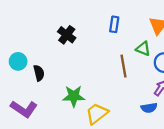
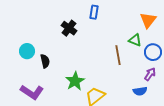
blue rectangle: (114, 24) -> (94, 12), moved
green star: (74, 96) -> (75, 81), turned -30

